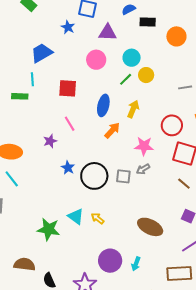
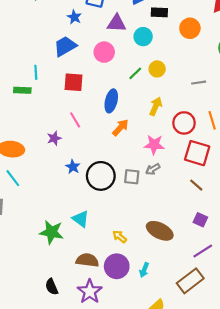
blue trapezoid: (42, 53) -> (65, 46), moved
cyan circle: (132, 58) -> (143, 37), moved
yellow arrow: (133, 109) -> (156, 106), moved
yellow arrow: (98, 218) -> (120, 237), moved
brown semicircle: (24, 264) -> (87, 260), moved
brown rectangle: (179, 274) -> (190, 281), turned -35

